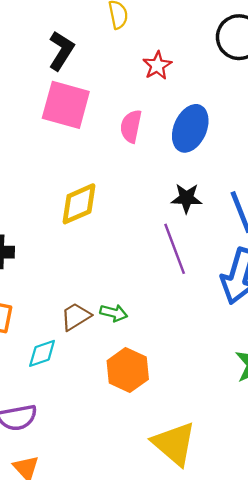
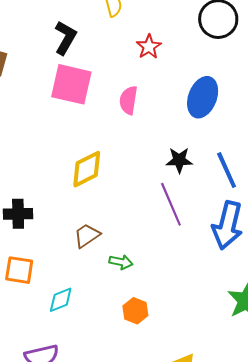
blue ellipse: (190, 128) -> (203, 97), moved
brown trapezoid: (76, 316) -> (87, 236), moved
orange hexagon: (128, 370) -> (135, 311), size x0.7

